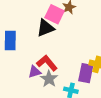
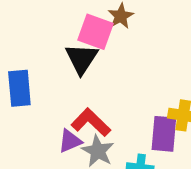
black triangle: (45, 28) -> (82, 59), turned -30

